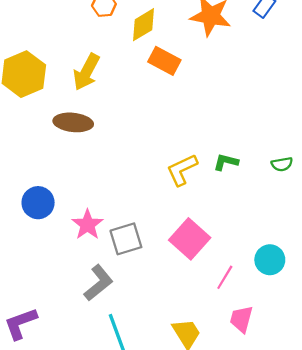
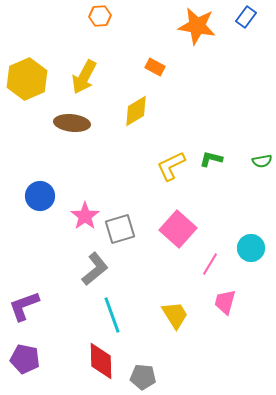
yellow diamond: (144, 25) -> (136, 111), moved
orange rectangle: (164, 61) -> (155, 67), size x0.7

